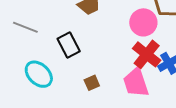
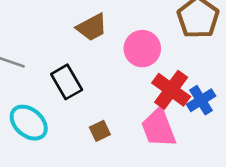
pink circle: (143, 22) -> (142, 49), moved

